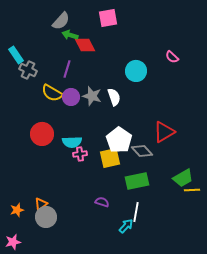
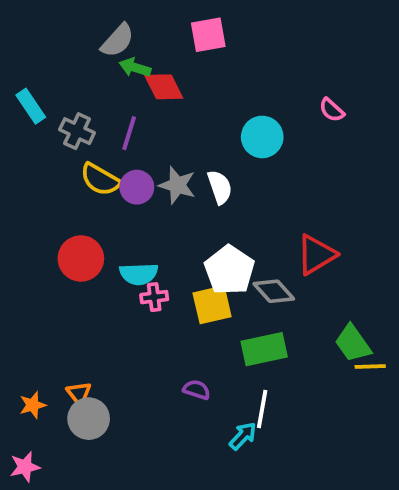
gray cross: (28, 70) -> (77, 131), moved
green trapezoid: (183, 178) -> (353, 343), turned 85
orange triangle: (41, 204) -> (79, 394), turned -32

